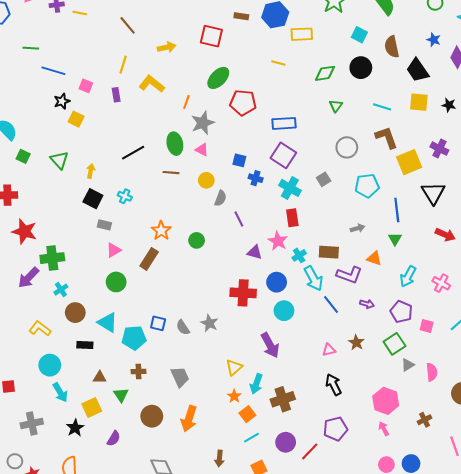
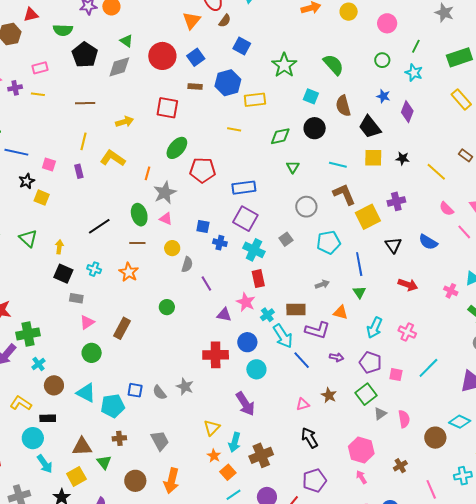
brown line: (128, 25) -> (85, 103), turned -48
purple cross: (439, 149) -> (396, 201), turned -36
black triangle: (433, 193) -> (393, 245), size x0.7
orange star: (161, 231) -> (129, 272), moved
black rectangle: (85, 345) -> (48, 418), moved
brown triangle: (100, 377) -> (82, 447), size x1.5

